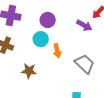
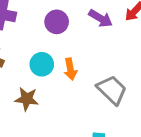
purple arrow: (84, 25) -> (101, 18), moved
cyan circle: (41, 39) -> (42, 64), moved

